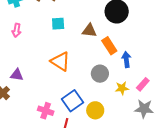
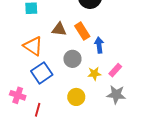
brown triangle: (89, 30) -> (59, 29), moved
blue square: (72, 101) -> (42, 73), moved
yellow circle: (95, 110) -> (76, 97), moved

